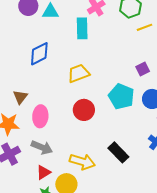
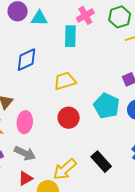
yellow arrow: (82, 162) -> (65, 169), turned 120

